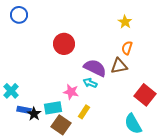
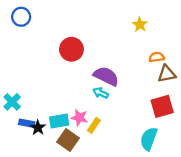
orange semicircle: (127, 48) -> (157, 57), moved, turned 64
brown triangle: (119, 66) -> (167, 74), moved
pink star: (71, 92) -> (79, 118), moved
red square: (145, 95) -> (162, 106), turned 35
cyan semicircle: (133, 124) -> (149, 139), turned 50

